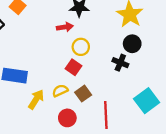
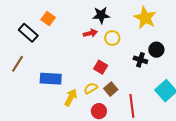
black circle: (132, 44) -> (156, 50), moved
yellow circle: (81, 47) -> (112, 38), moved

